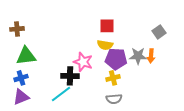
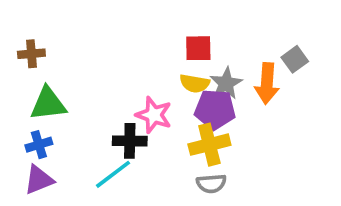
gray star: (138, 56) -> (226, 83), moved, turned -30
orange arrow: (151, 56) -> (267, 83), moved, size x1.5
yellow cross: (113, 78) -> (209, 145), size x1.5

